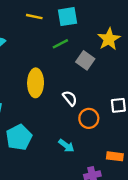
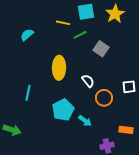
yellow line: (34, 17) -> (63, 23), moved
yellow star: (109, 39) -> (115, 14), moved
cyan pentagon: (19, 137) -> (63, 110), moved

